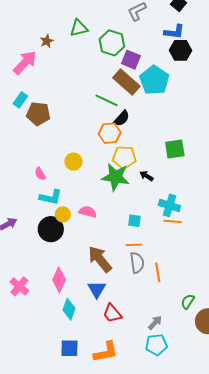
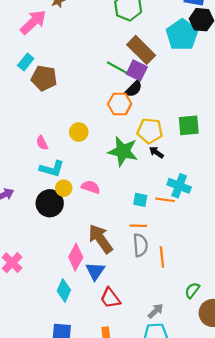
purple square: (131, 60) -> (137, 70), moved
cyan pentagon: (154, 80) -> (182, 35), moved
yellow pentagon: (124, 157) -> (150, 131), moved
orange line: (173, 221) -> (165, 200), moved
pink diamond: (59, 280) -> (76, 257), moved

